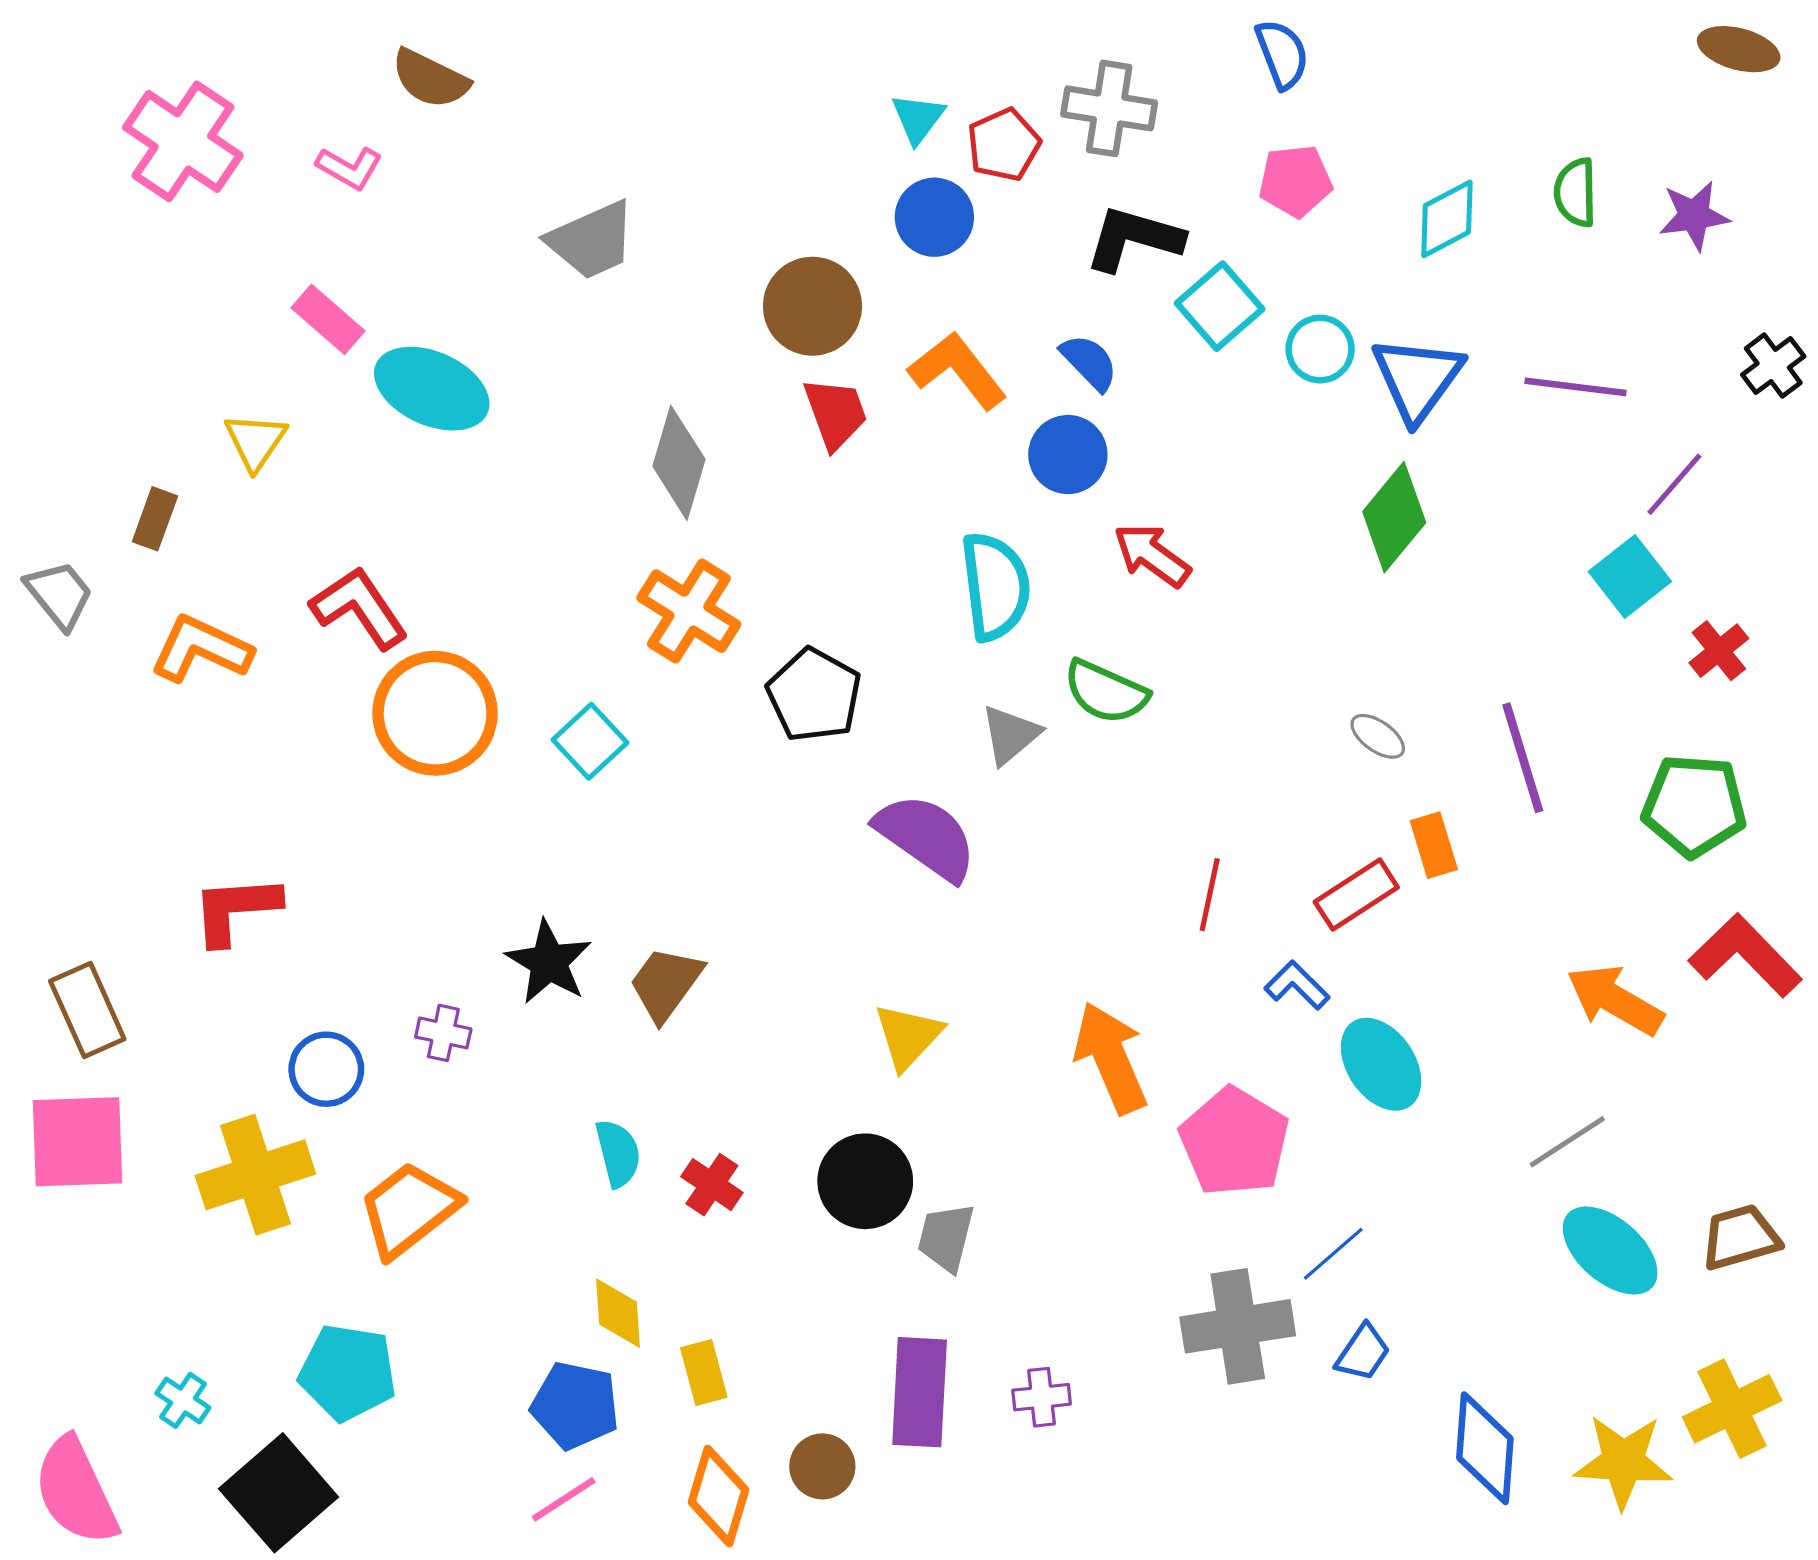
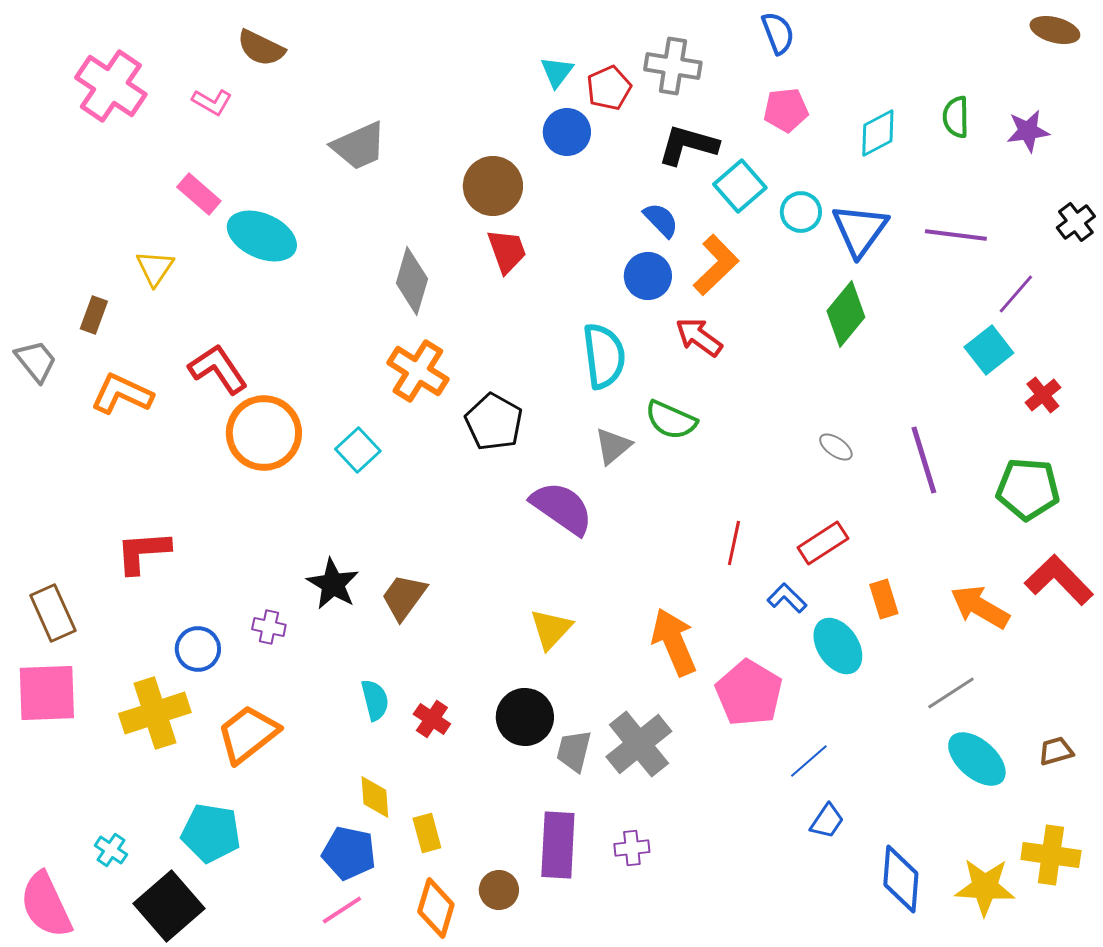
orange L-shape: (957, 370) -> (716, 265), moved, turned 84
orange rectangle: (1434, 845) -> (884, 599), moved
brown trapezoid: (1740, 1237) -> (1056, 751), size x0.7
gray cross: (1238, 1326) -> (639, 744), moved, turned -30
yellow cross: (1732, 1409) -> (1051, 855), turned 34

